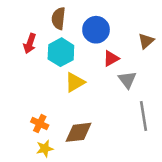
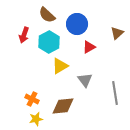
brown semicircle: (58, 18) -> (47, 15), turned -54
gray triangle: (127, 80) -> (85, 80), moved

